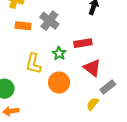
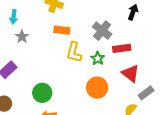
gray cross: (49, 21) -> (102, 31), moved
yellow L-shape: (33, 64) -> (74, 52), moved

